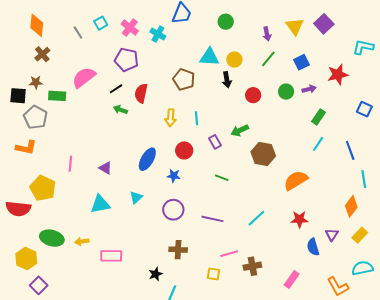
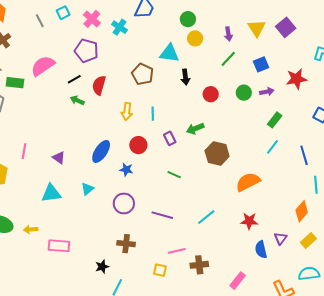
yellow circle: (234, 60) -> (195, 38), moved

